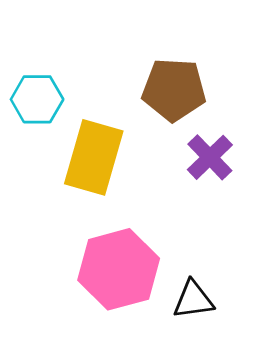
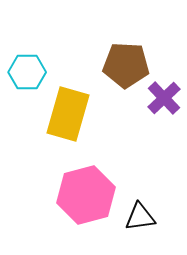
purple cross: (210, 157) -> (164, 98), moved

